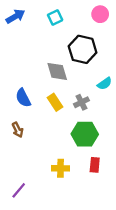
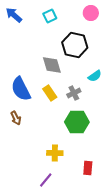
blue arrow: (15, 16) -> (14, 15), turned -108
blue semicircle: (23, 98) -> (21, 89), size x1.4
red rectangle: (95, 165) -> (88, 168), moved
purple line: (19, 190) -> (46, 180), moved

